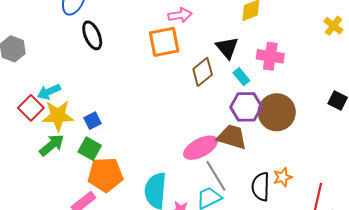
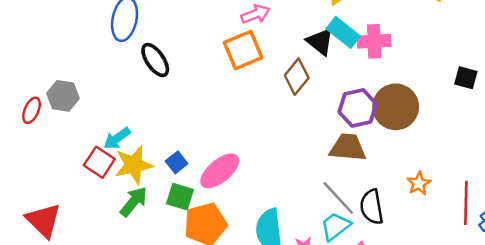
cyan rectangle: (241, 77) -> (343, 32), moved, size x1.5
pink ellipse: (200, 148) -> (220, 171), moved
black semicircle: (261, 187) -> (372, 207), moved

